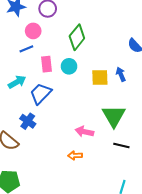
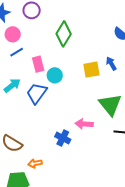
pink circle: (33, 31) -> (13, 34), moved
cyan circle: (69, 66) -> (55, 75), moved
blue cross: (28, 121) -> (63, 138), moved
orange arrow: (75, 156) -> (35, 163), moved

